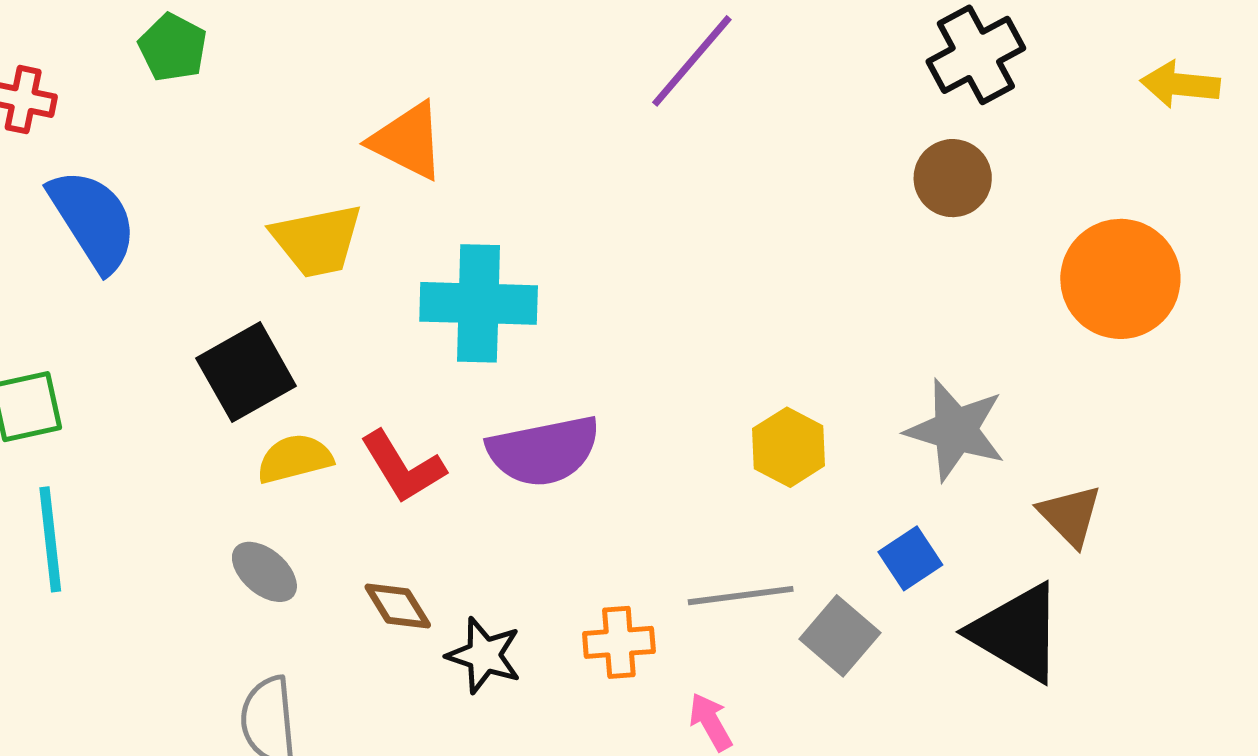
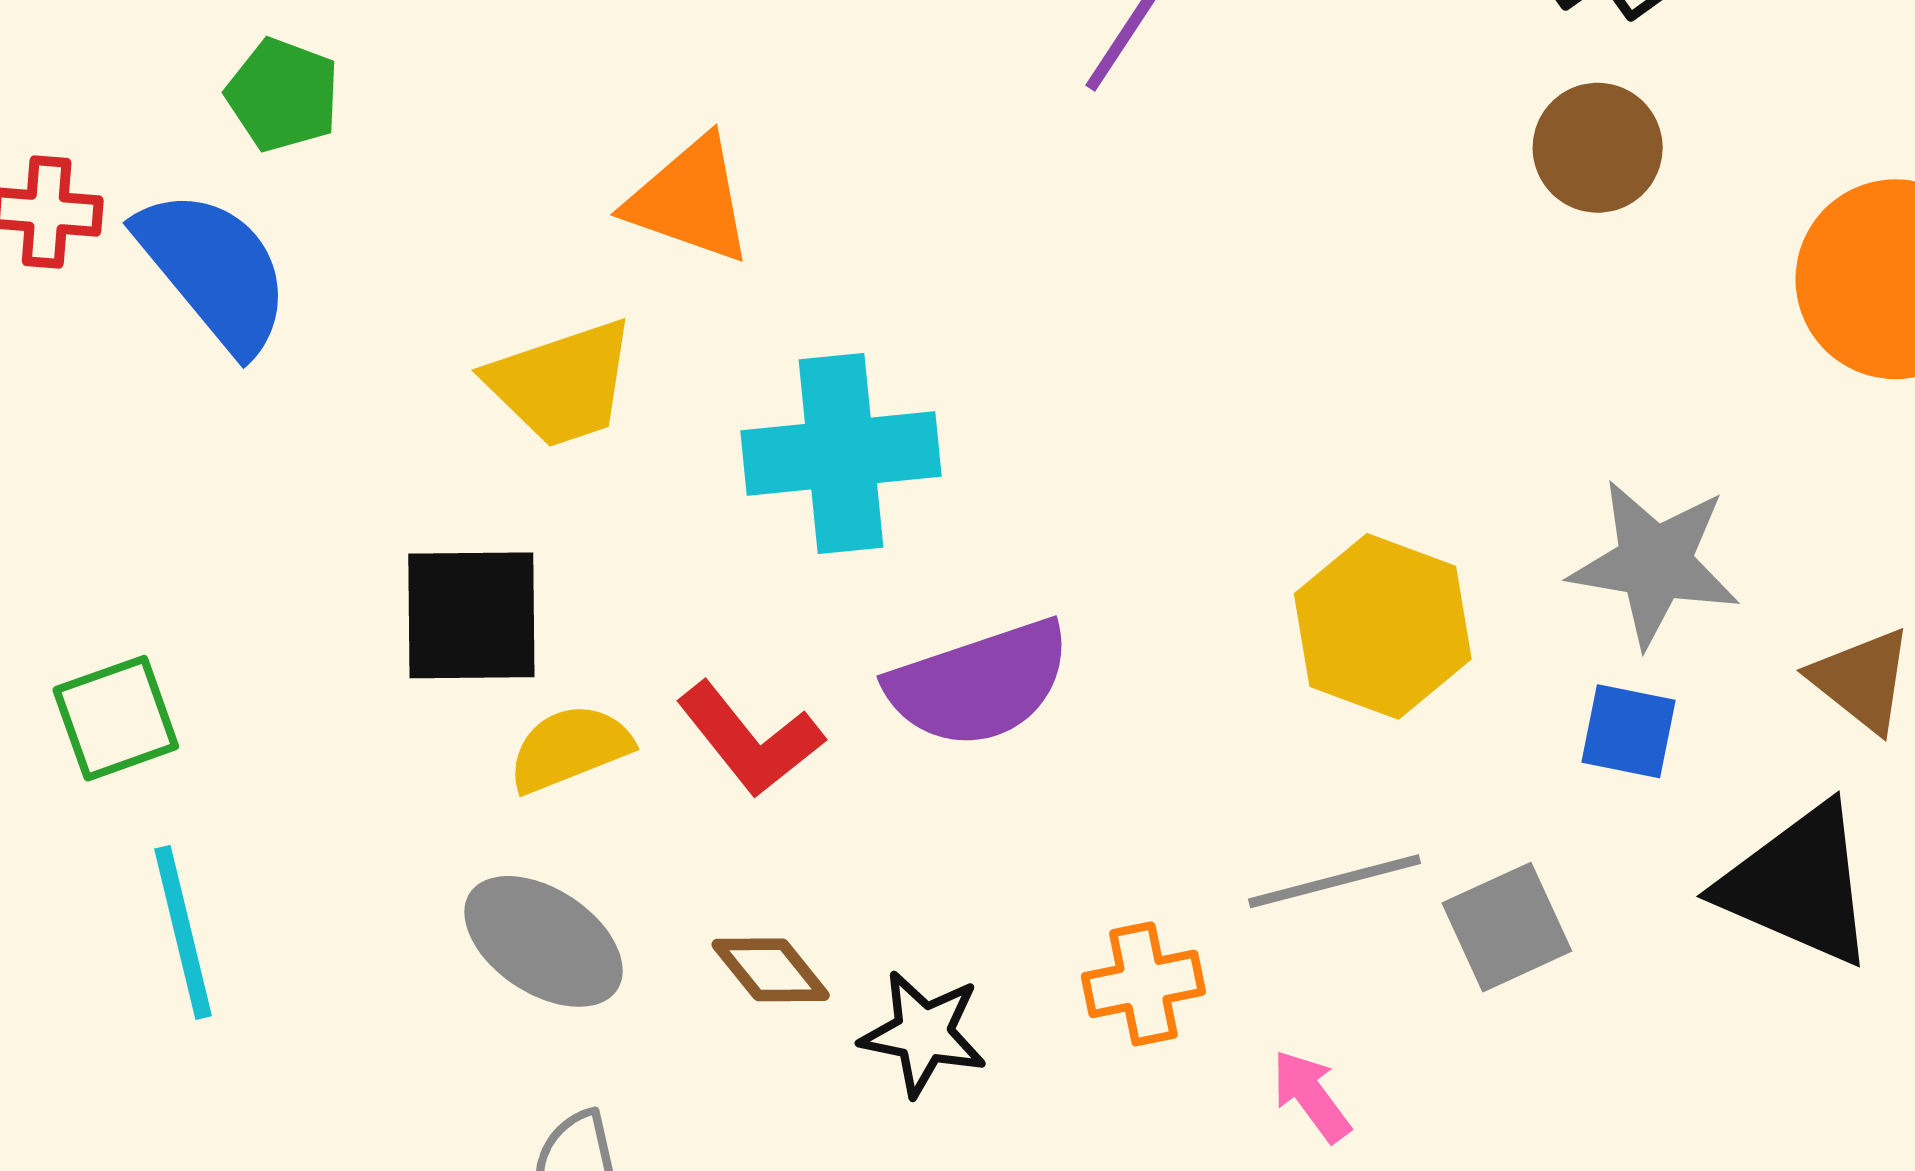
blue semicircle: (93, 220) -> (214, 270), moved
black square: (246, 372) -> (471, 615), turned 36
yellow hexagon: (789, 447) -> (1383, 626), size x1.4
blue square: (910, 558) -> (1628, 731), moved, turned -38
gray ellipse: (264, 572) -> (544, 941), size x1.4
gray square: (840, 636) -> (1507, 927), turned 32

